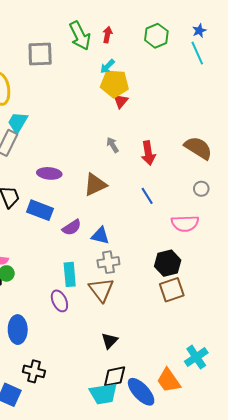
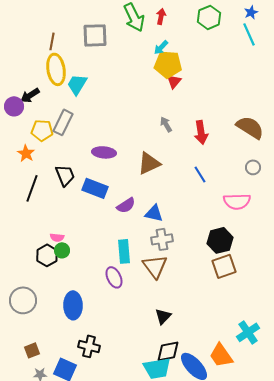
cyan trapezoid: (18, 122) -> (77, 84), moved

